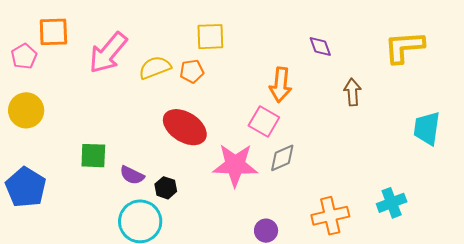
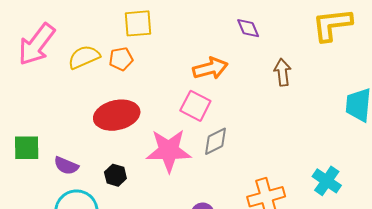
orange arrow: (281, 85) -> (210, 68), turned -108
red ellipse: (185, 127) -> (117, 115), turned -42
black hexagon: (166, 188) -> (115, 175), moved
cyan cross: (392, 203) -> (327, 181), turned -32

